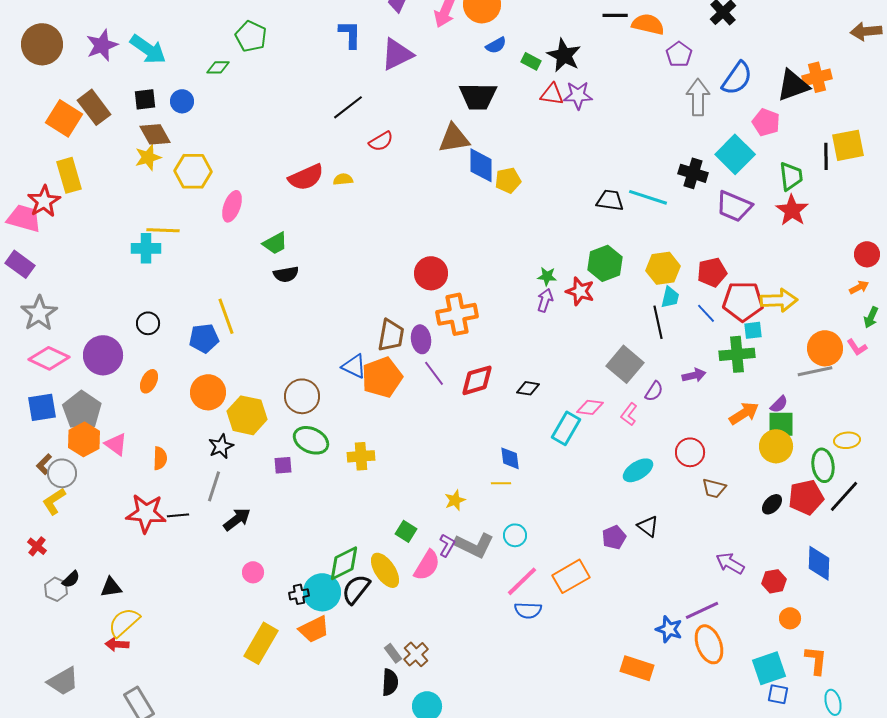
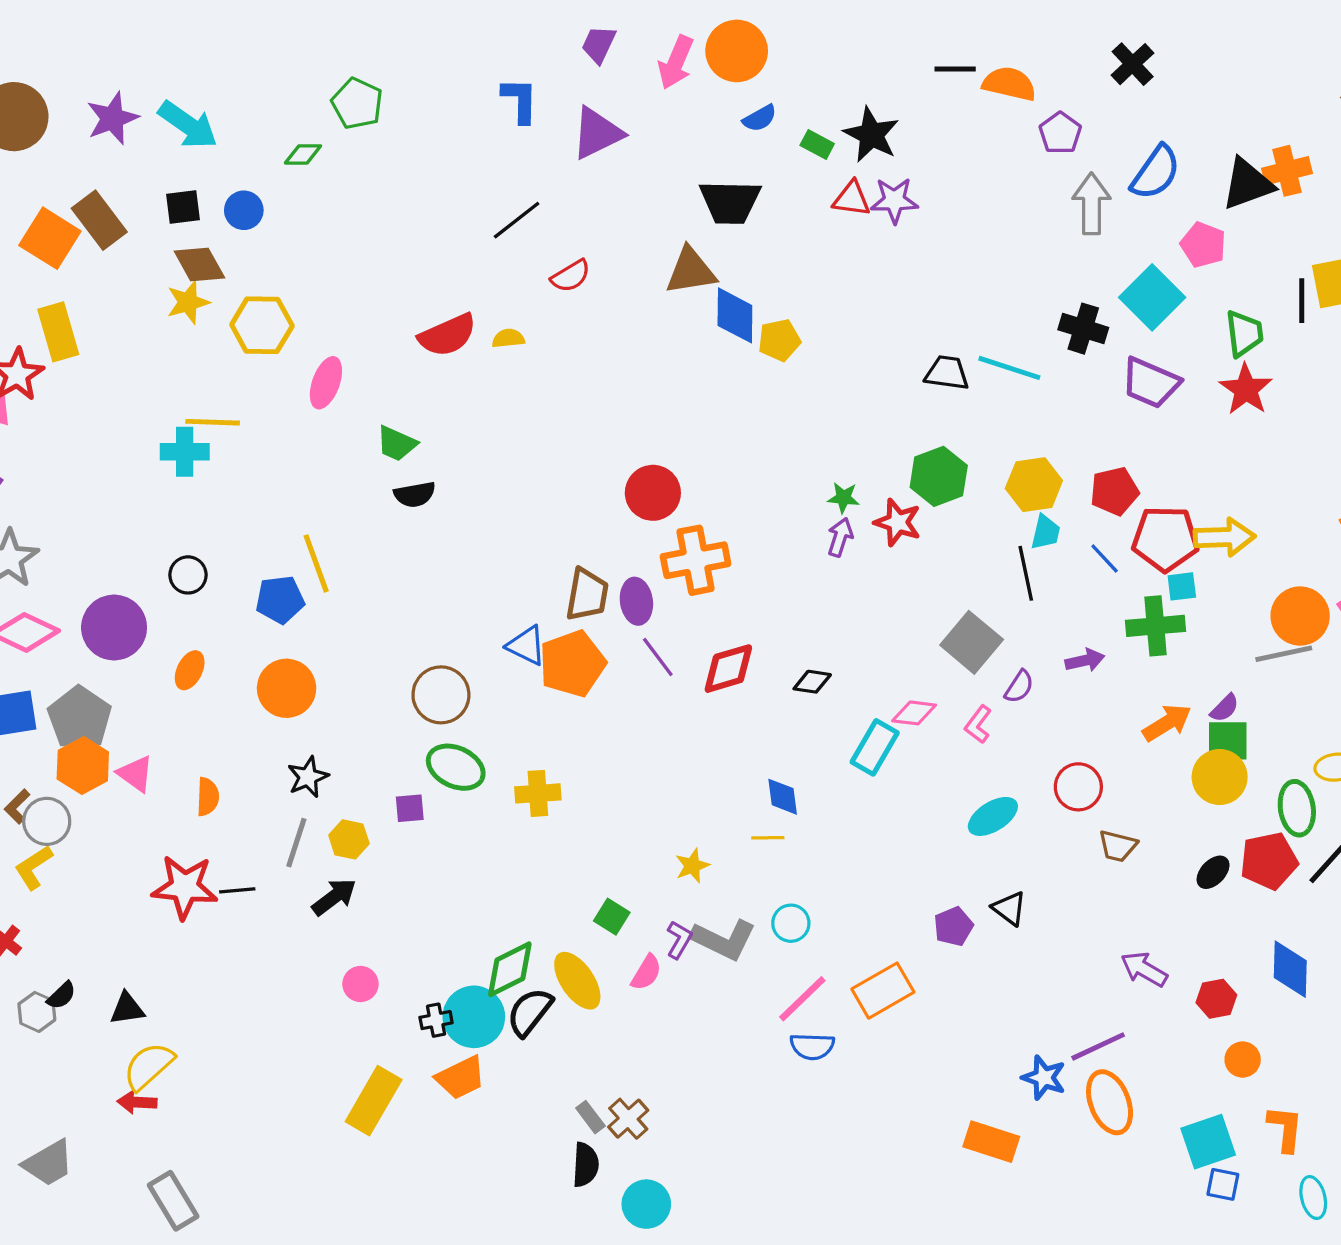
green trapezoid: (275, 243) -> (397, 444), turned 52
yellow hexagon: (247, 415) -> (349, 839), moved, size x0.6
pink semicircle: (427, 565) -> (646, 972), size x0.7

